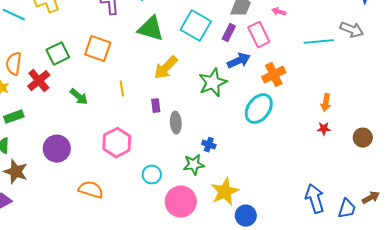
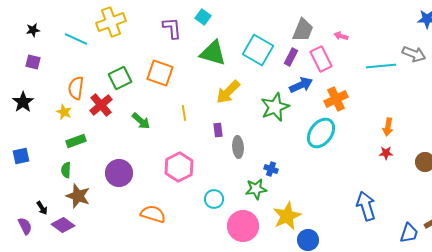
blue arrow: (315, 199) -> (366, 206), moved

